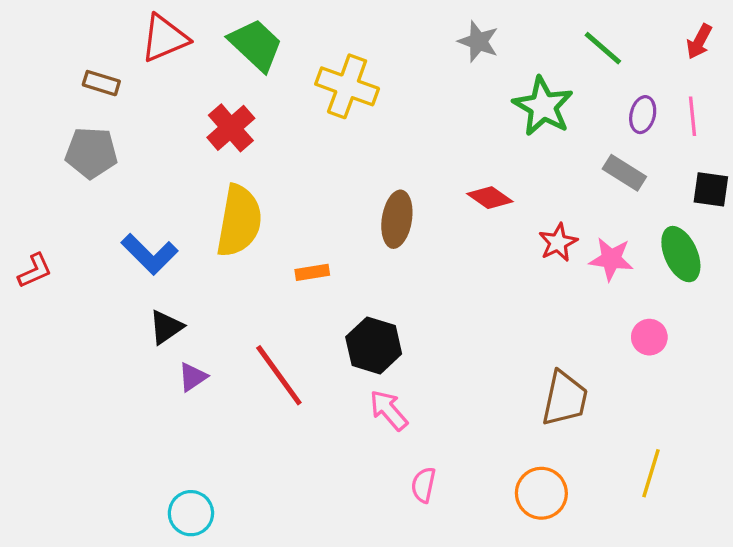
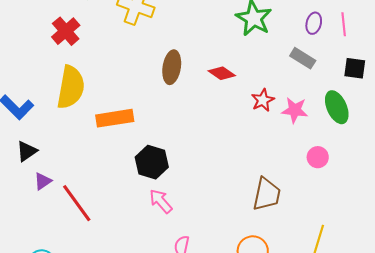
brown ellipse: (397, 219) -> (172, 67), moved
orange rectangle: (312, 272) -> (115, 118), size x1.8
red line: (279, 375) -> (77, 203), moved

